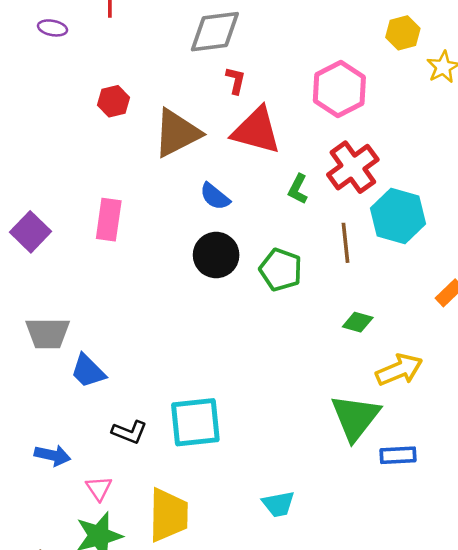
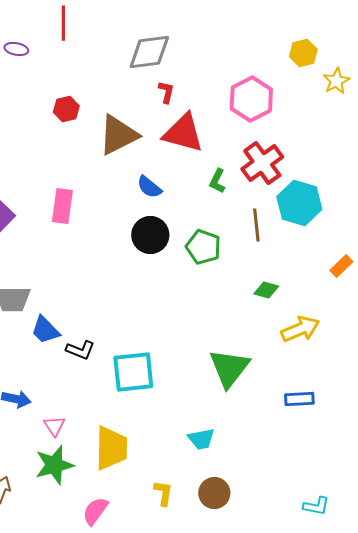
green triangle: (355, 417) -> (229, 368), moved
black L-shape: (129, 432) -> (80, 350), moved

